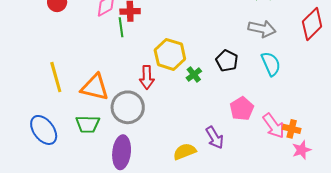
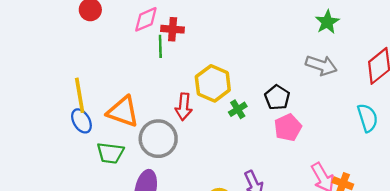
cyan semicircle: (271, 64) -> (368, 118), moved
pink pentagon: (242, 109) -> (288, 128), moved
blue ellipse: (44, 130) -> (81, 121), moved, size x0.7

